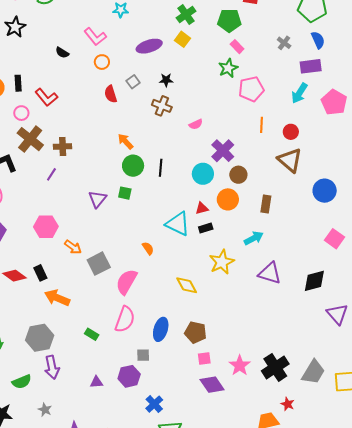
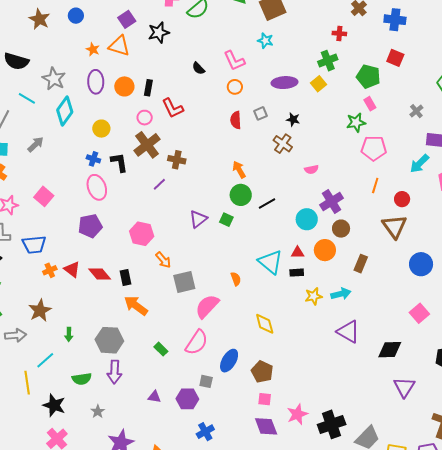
black line: (161, 168) -> (267, 203), turned 42
yellow star: (222, 262) -> (314, 296), moved, size x0.7

